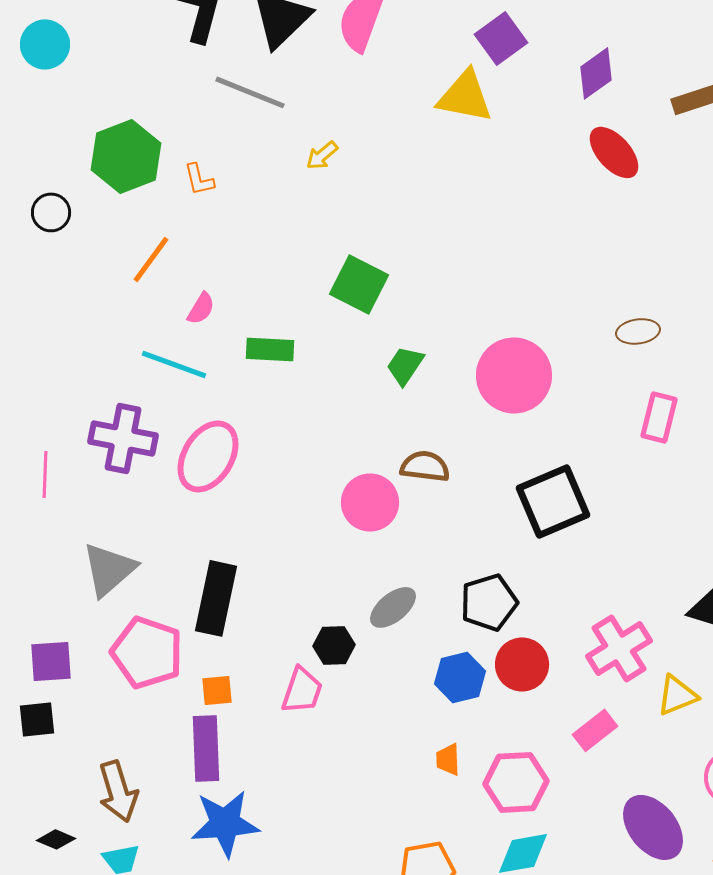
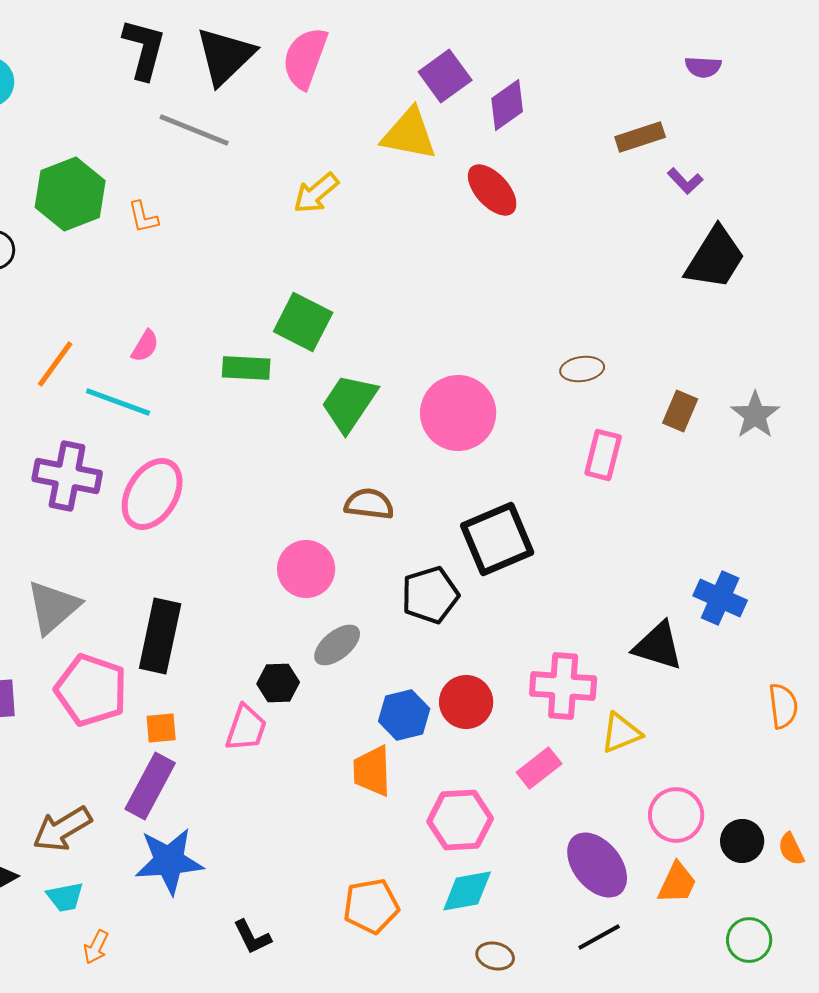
purple diamond: (596, 73) -> (507, 105), moved
red ellipse: (614, 152) -> (492, 190), moved
yellow arrow: (322, 155) -> (316, 193), moved, size x1.4
orange line: (151, 259) -> (55, 364), moved
green rectangle: (270, 349) -> (246, 368), moved
green trapezoid: (405, 365) -> (349, 403), size x1.5
pink circle: (370, 502) -> (306, 569), moved
black pentagon: (489, 602) -> (430, 595), moved
pink cross: (619, 648) -> (563, 686), turned 36
purple rectangle: (206, 748) -> (150, 786), turned 30
orange trapezoid: (448, 759) -> (372, 771), moved, size x1.6
brown arrow: (118, 791) -> (62, 829), turned 76

